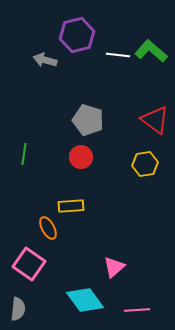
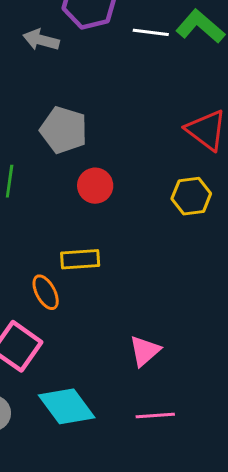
gray pentagon: (88, 120) -> (64, 130), moved
cyan diamond: (85, 300) -> (67, 406), moved
pink line: (137, 310) -> (155, 415), moved

